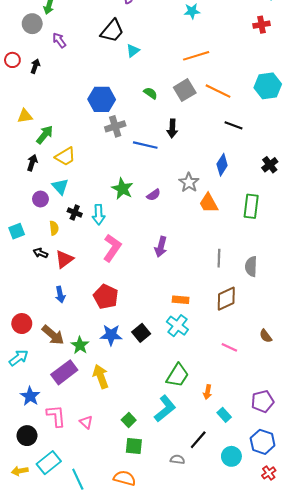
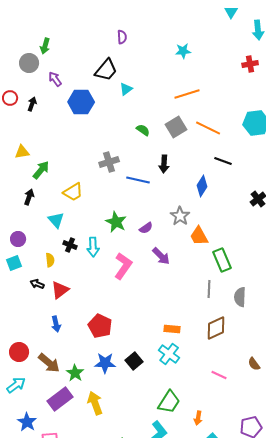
blue hexagon: (102, 99) -> (81, 102), moved
yellow trapezoid: (65, 156) -> (73, 192), moved
blue diamond: (222, 165) -> (202, 186), moved
purple circle: (40, 199) -> (18, 239), moved
green rectangle: (251, 206) -> (222, 260), moved, turned -30
purple arrow: (161, 247) -> (161, 256), moved, turned -60
pink L-shape: (112, 248) -> (123, 266), moved

